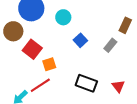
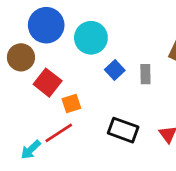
cyan circle: (63, 17) -> (91, 38), size x1.5
gray rectangle: (110, 45) -> (145, 74), moved, turned -40

